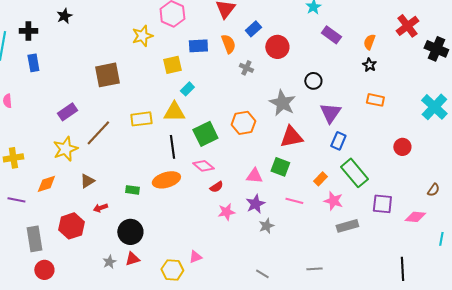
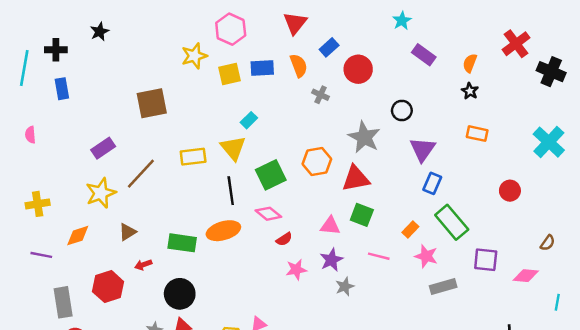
yellow square: (172, 65) -> (229, 74), moved
yellow triangle: (174, 112) -> (233, 148), turned 50
red triangle: (291, 137) -> (356, 178), moved
green rectangle: (132, 190) -> (182, 243), size x1.6

